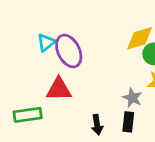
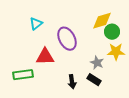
purple ellipse: (69, 51) -> (67, 39), moved
black rectangle: (128, 122) -> (94, 80), turned -64

